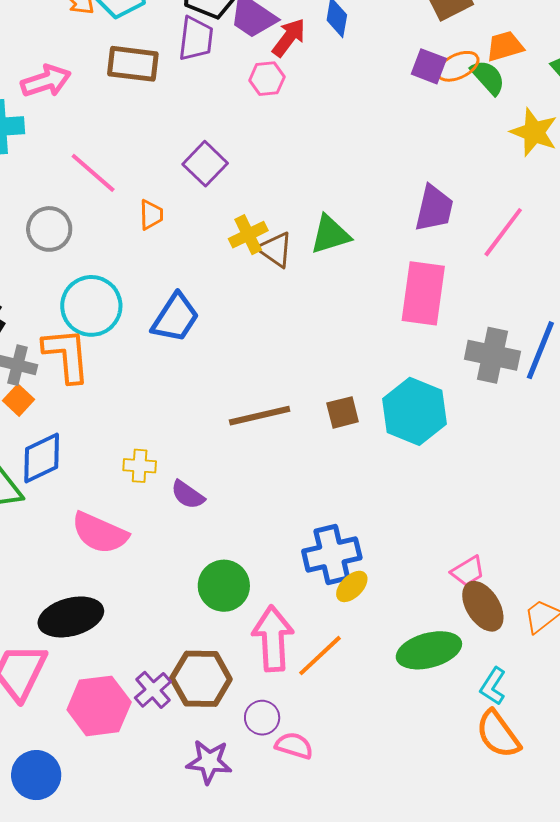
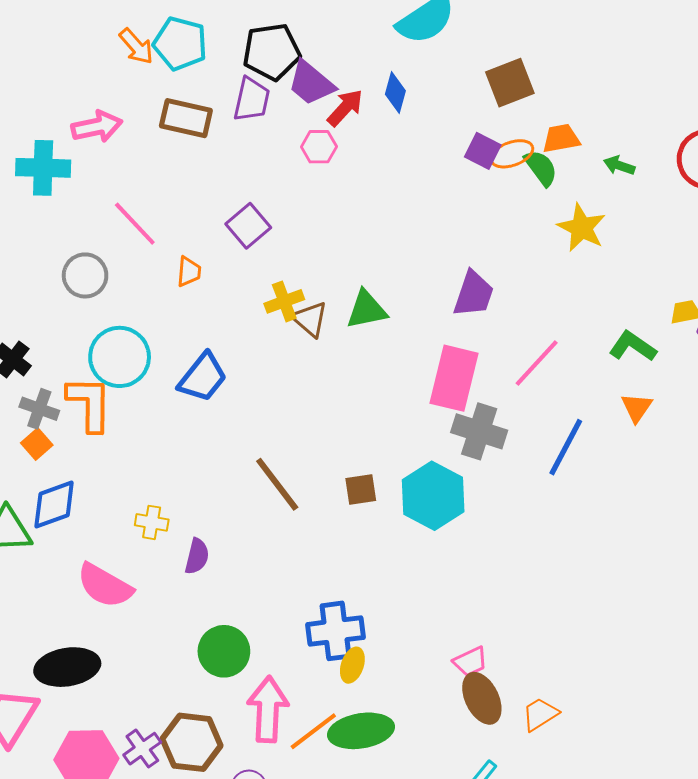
pink line: (503, 232) -> (537, 363), moved
gray cross: (492, 355) -> (479, 431), moved
brown line: (260, 416) -> (277, 484), turned 60
purple semicircle: (188, 495) -> (197, 556), turned -117
yellow ellipse: (352, 586) -> (352, 665), turned -32
green ellipse: (429, 650) -> (361, 731), moved

